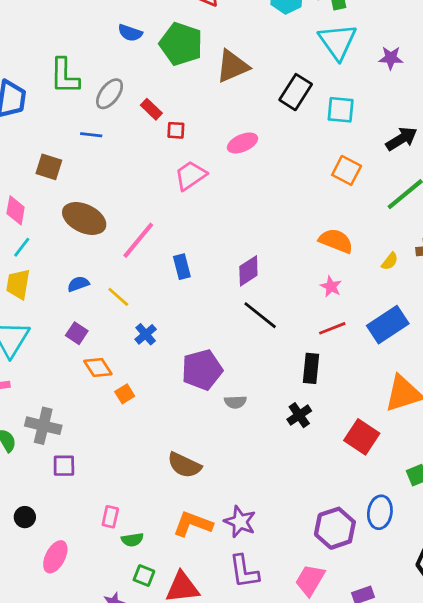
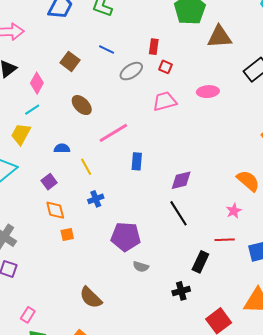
gray ellipse: (110, 94) -> (131, 71), moved
red rectangle: (151, 109) -> (154, 47), turned 35
brown ellipse: (84, 218) -> (82, 105), size x0.7

